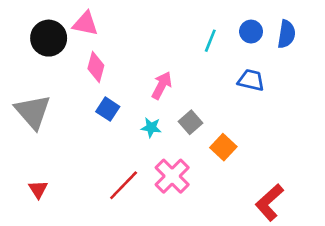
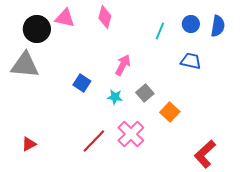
pink diamond: (96, 67) -> (105, 17), moved
gray triangle: (33, 112) -> (25, 65), moved, turned -44
red triangle: (38, 189) -> (29, 144), turned 35

